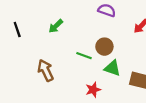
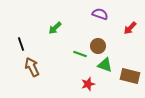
black line: (17, 30) -> (21, 44), moved
brown arrow: (46, 70) -> (32, 67), moved

